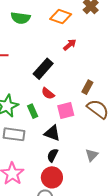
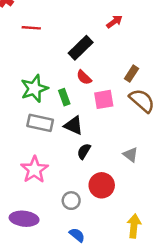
black triangle: (52, 133) -> (74, 125), moved
gray triangle: (92, 155) -> (131, 155), turned -40
red circle: (52, 177) -> (102, 185), moved

